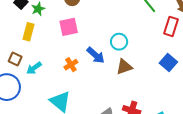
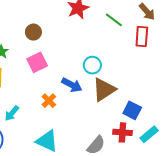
blue square: (168, 63) -> (132, 110), moved
brown triangle: (124, 67) -> (104, 90), size x1.4

